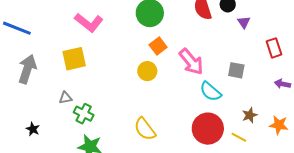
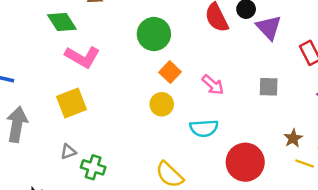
purple triangle: (244, 22) -> (269, 28), size x1.6
pink arrow: (191, 62) -> (213, 85), size x0.7
cyan semicircle: (210, 92) -> (204, 128), moved, turned -35
yellow line: (239, 137) -> (305, 164), moved

